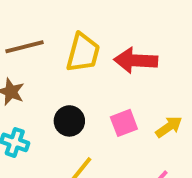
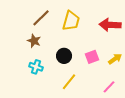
brown line: (24, 47) -> (41, 18), turned -30
red arrow: (136, 60) -> (110, 25), moved

